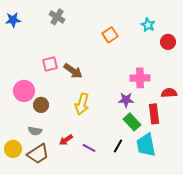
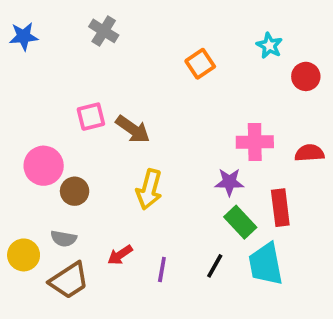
red semicircle: (169, 93) -> (309, 153), moved
purple line: (89, 148) -> (162, 270), turned 72
yellow circle: (13, 149) -> (24, 255), moved

